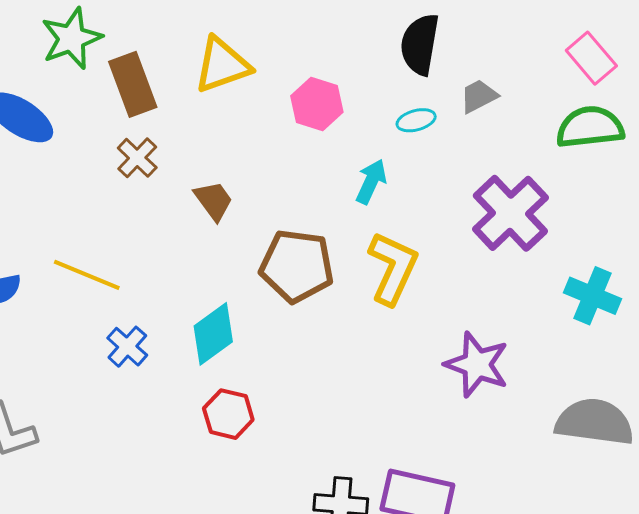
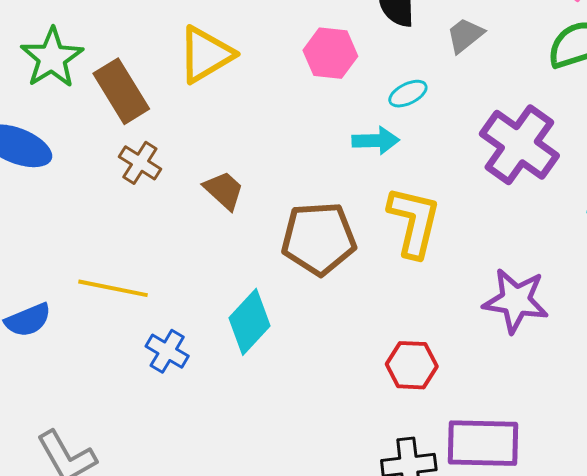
pink hexagon: (317, 104) -> (330, 53), moved
cyan ellipse: (416, 120) -> (408, 94), moved
cyan arrow: (371, 182) -> (376, 141), turned 75
red hexagon: (228, 414) -> (412, 365), moved

